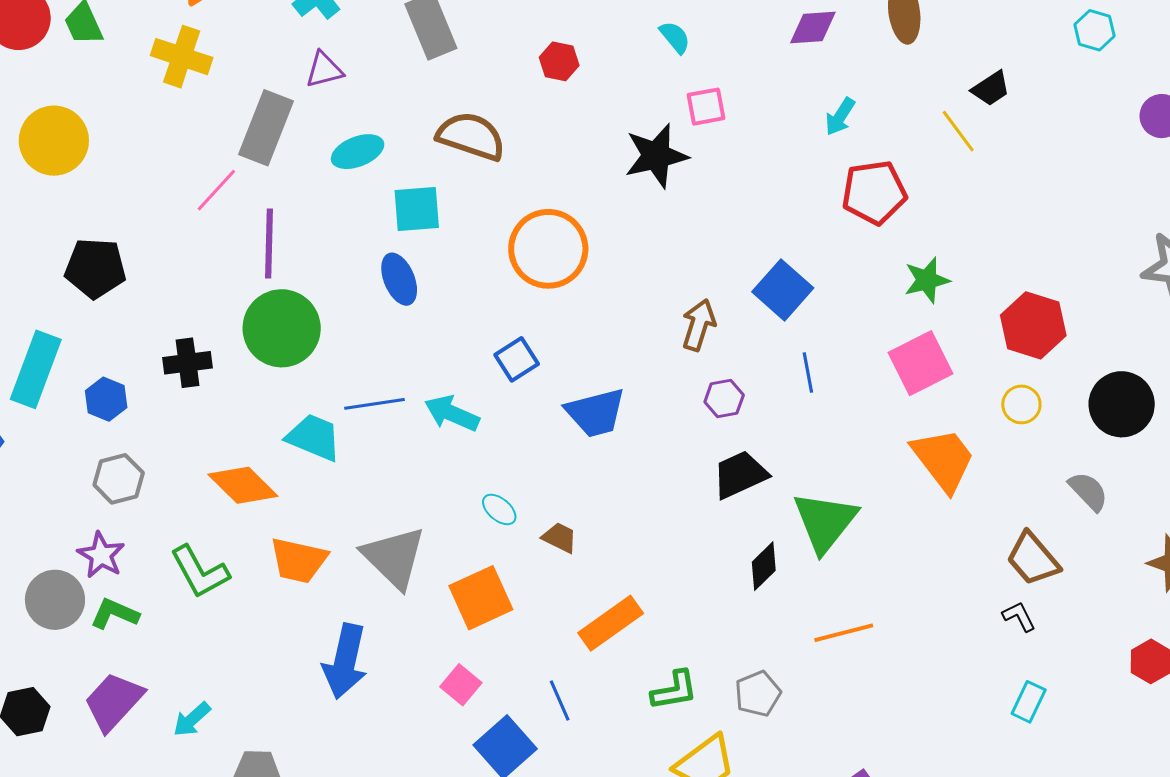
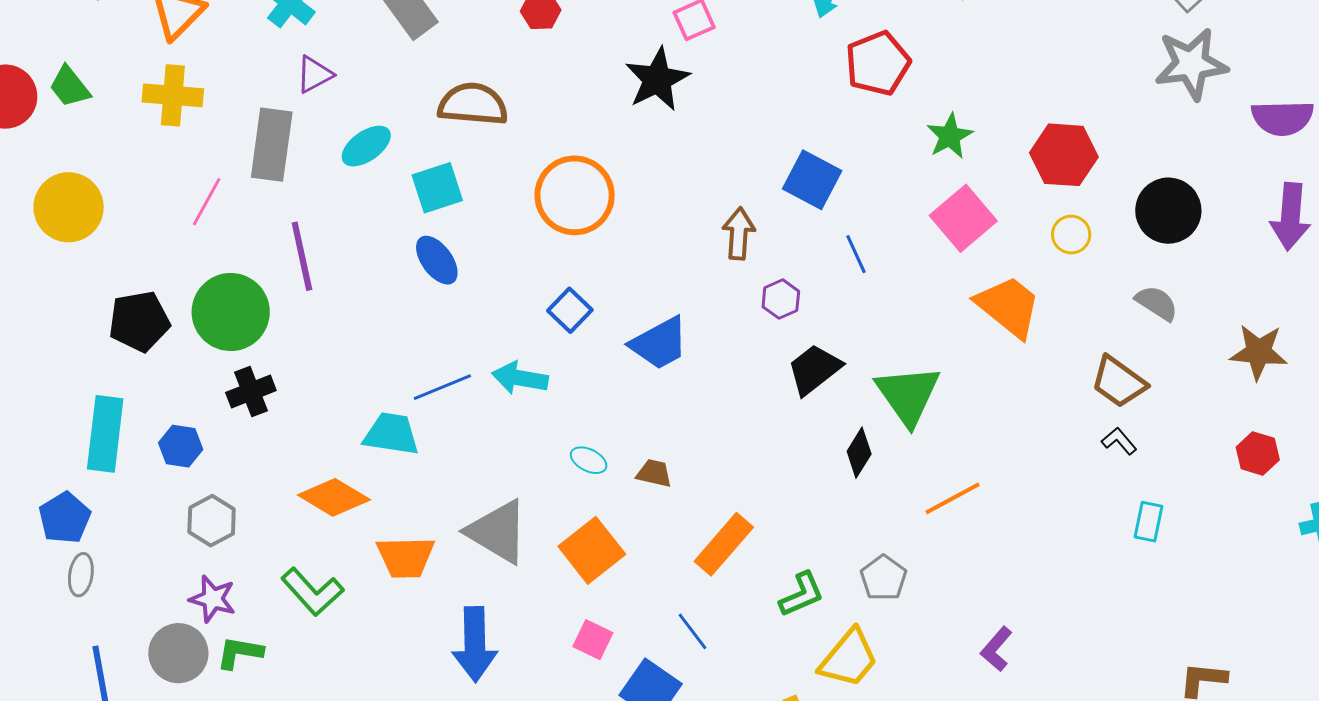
pink line: (216, 190) -> (207, 202), moved
green circle: (282, 328) -> (231, 312), moved

